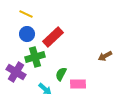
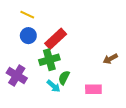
green cross: (35, 57) -> (49, 60), moved
pink rectangle: (78, 84) -> (93, 89), moved
cyan arrow: (45, 89) -> (54, 86), moved

